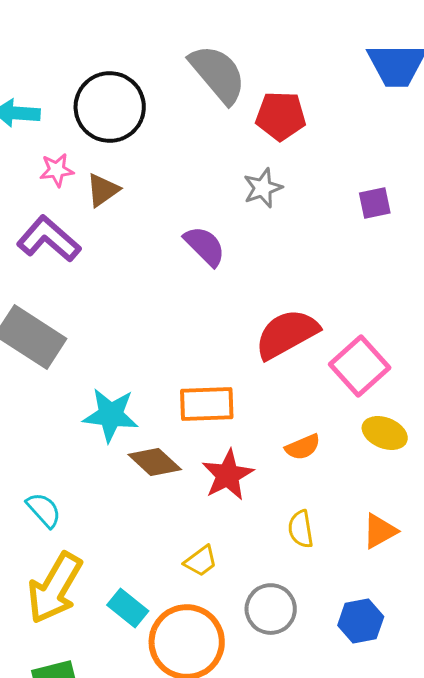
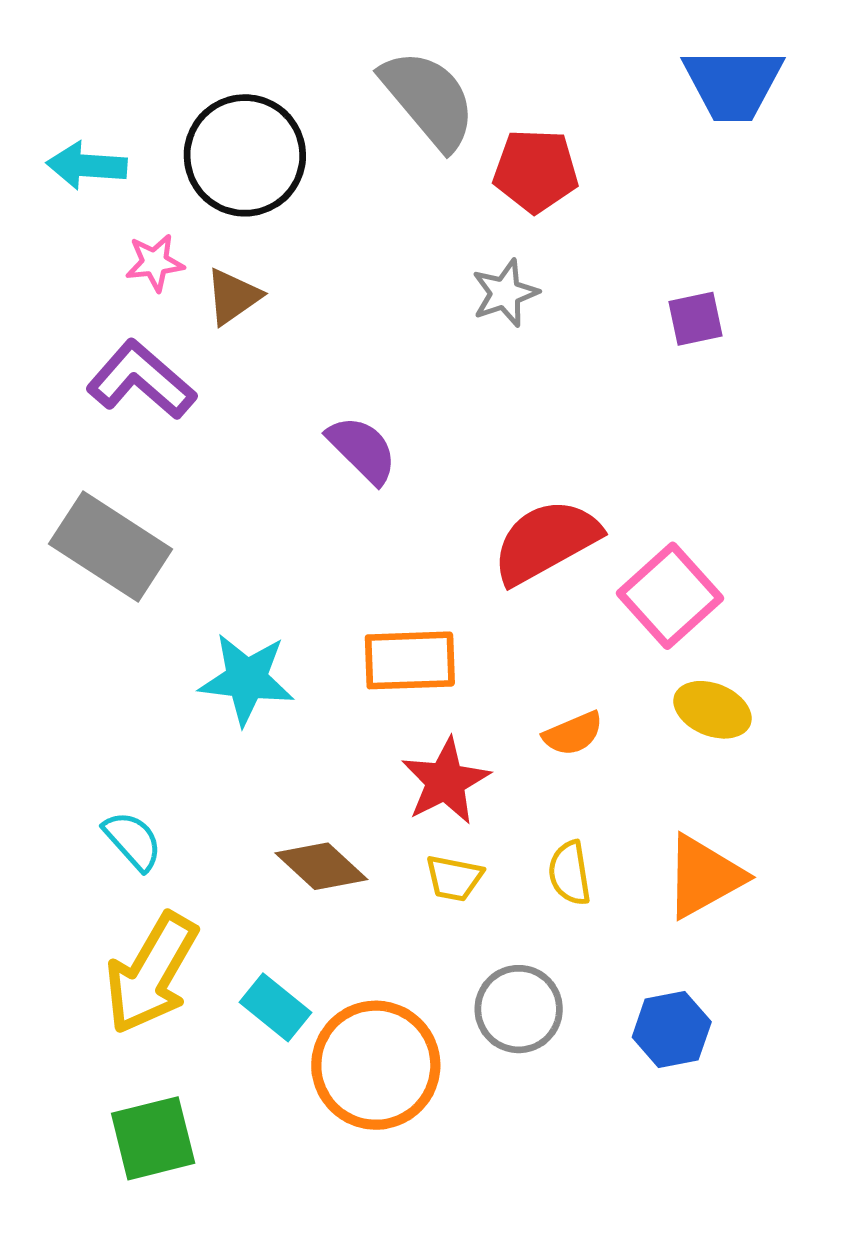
purple semicircle: (205, 246) -> (362, 450), moved
brown diamond: (155, 462) -> (321, 866), moved
orange triangle: (380, 531) -> (704, 876), size x1.4
yellow trapezoid: (201, 561) -> (454, 878), moved, turned 48

